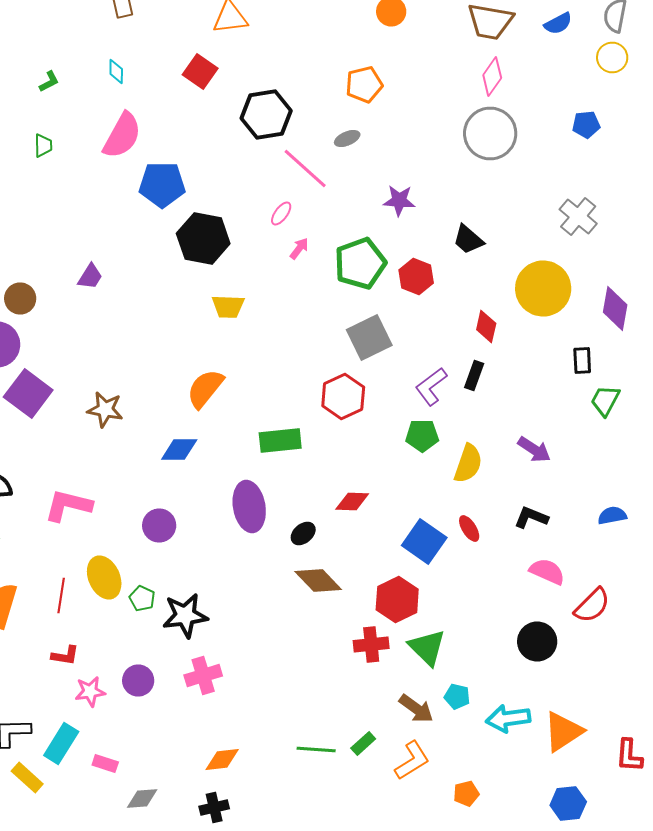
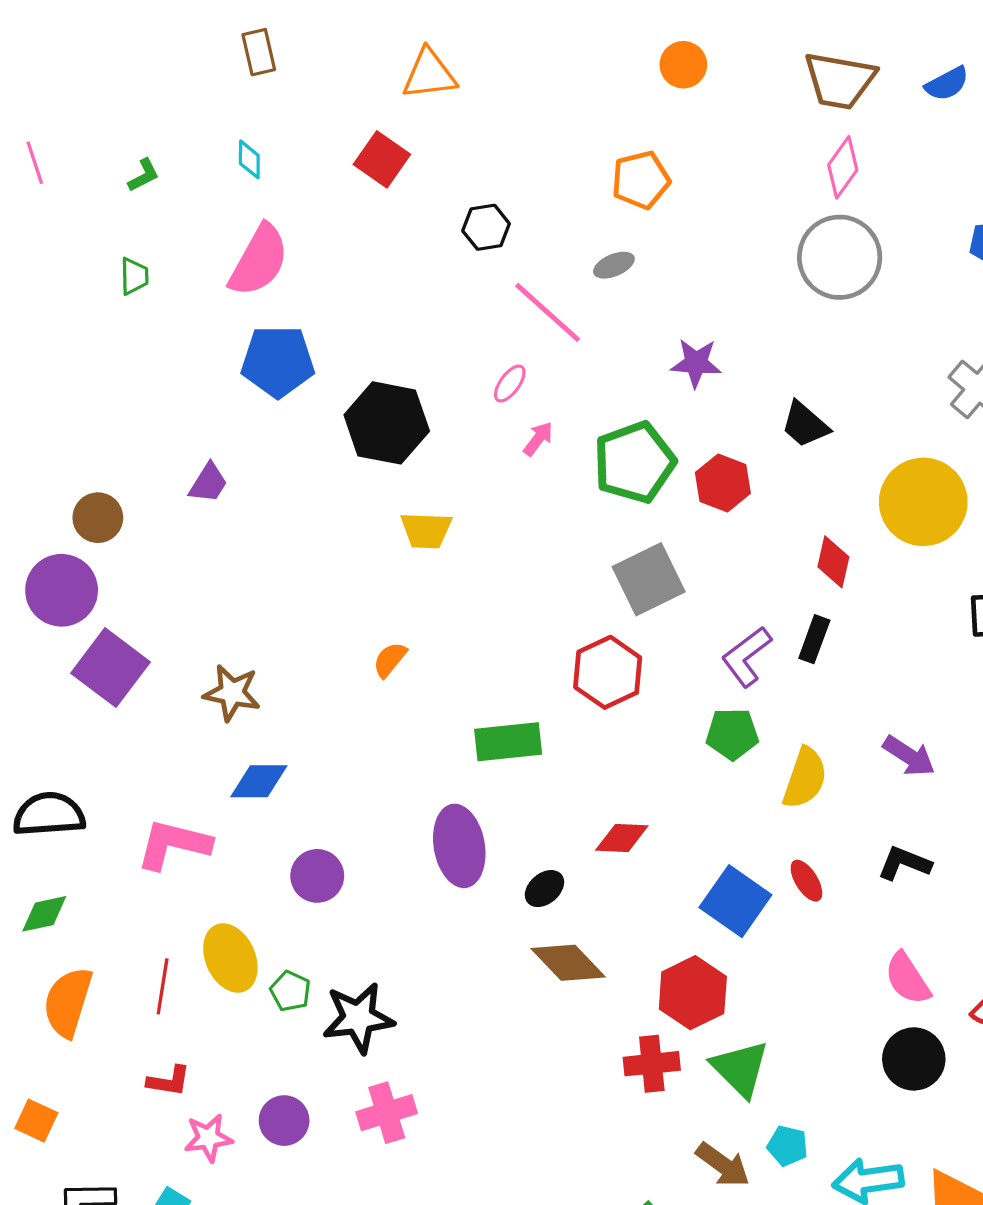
black hexagon: (266, 114) -> (486, 227), size x0.6
blue pentagon: (162, 184) -> (278, 361), moved
orange semicircle: (205, 388) -> (390, 660), size x0.6
blue diamond: (179, 450) -> (259, 781), moved
pink semicircle: (547, 572) -> (907, 978), moved, turned -147

